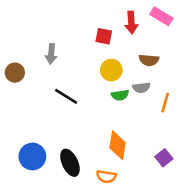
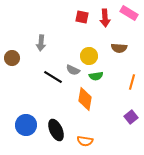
red square: (104, 36) -> (82, 17), moved
gray semicircle: (141, 88) -> (73, 70), moved, turned 32
orange diamond: (118, 145) -> (85, 99), moved
purple square: (164, 158) -> (131, 117), moved

